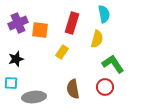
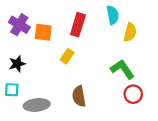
purple cross: (18, 23) -> (19, 25), turned -36
yellow semicircle: (97, 39) -> (130, 32), moved
red circle: (105, 87) -> (133, 94), moved

